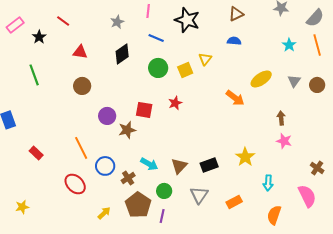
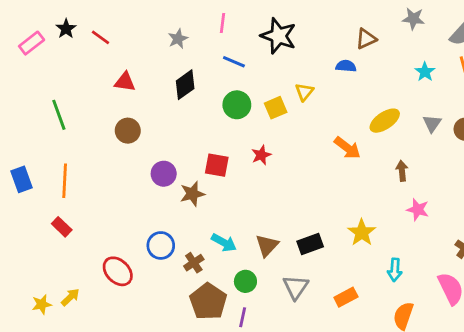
brown triangle: (236, 14) -> (366, 39), moved
black star: (39, 37) -> (66, 29), moved
brown arrow: (281, 118) -> (402, 171), moved
orange line: (81, 148) -> (65, 181), moved, turned 30
yellow arrow: (104, 213) -> (70, 297), moved

